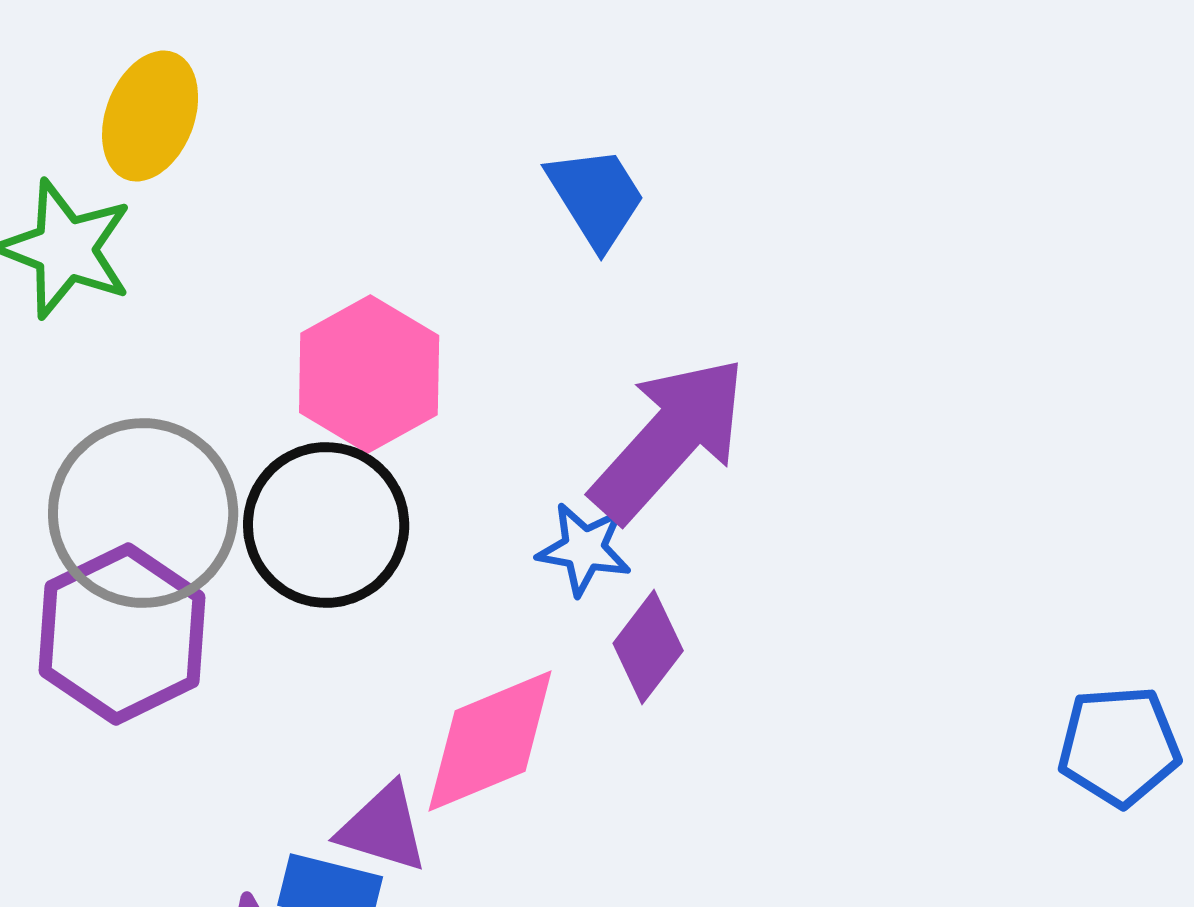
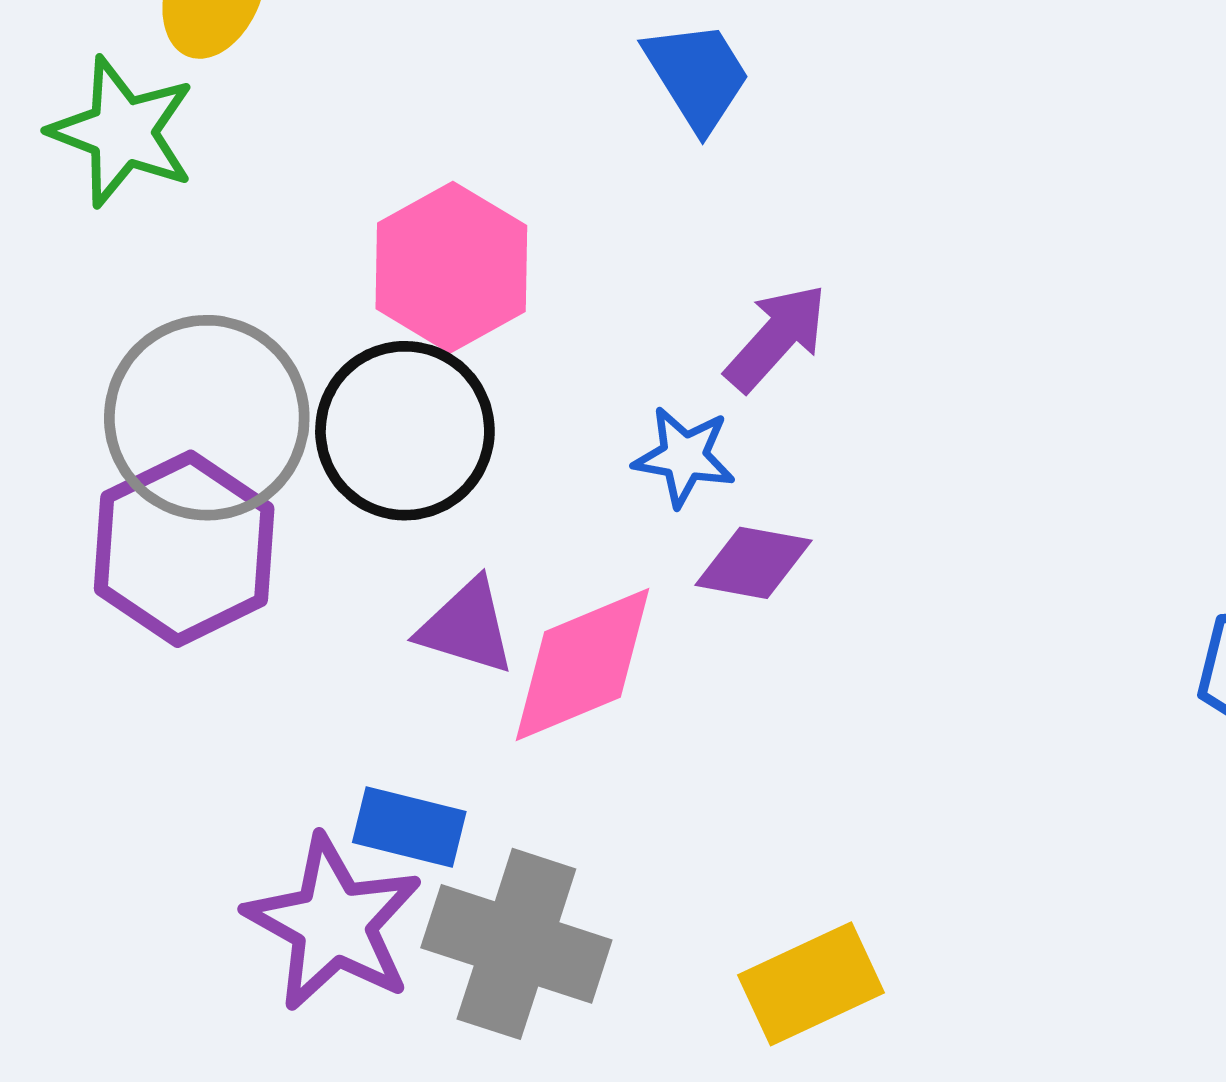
purple arrow: (669, 439) -> (776, 338), size x0.6
purple diamond: (648, 647) -> (754, 563), turned 63
purple triangle: (383, 828) -> (467, 627), moved

